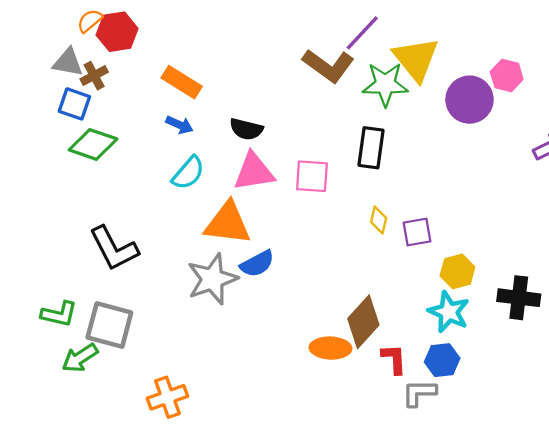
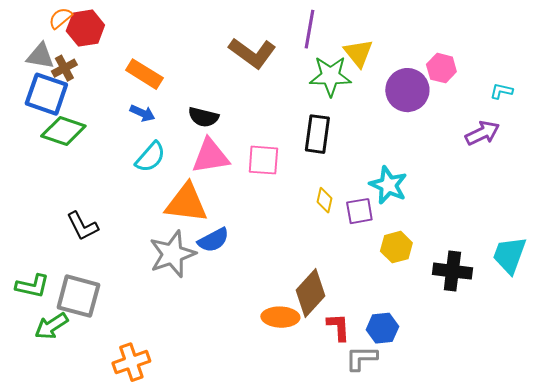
purple line: (362, 33) -> (309, 29), turned -33
yellow triangle: (416, 59) -> (358, 53), size x0.7
brown L-shape: (328, 66) -> (252, 53), moved
blue square: (74, 104) -> (46, 94), size x1.4
black L-shape: (114, 248) -> (82, 226), size x0.7
cyan star: (449, 312) -> (388, 185), moved

